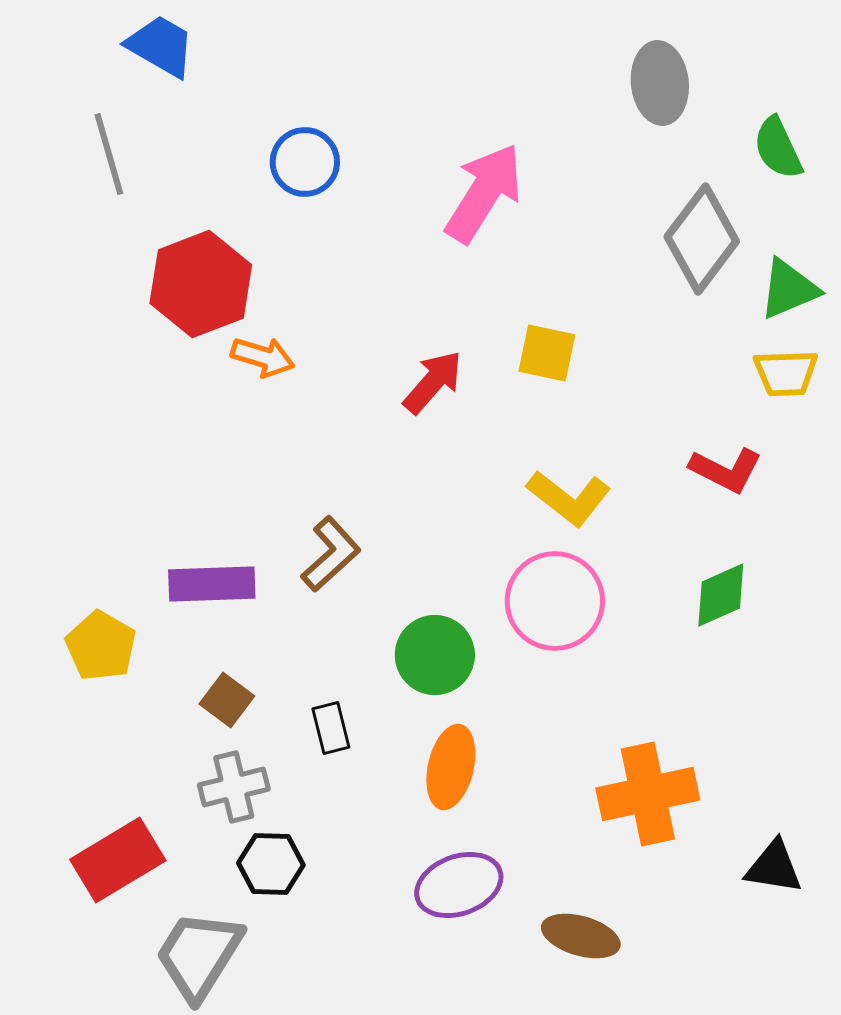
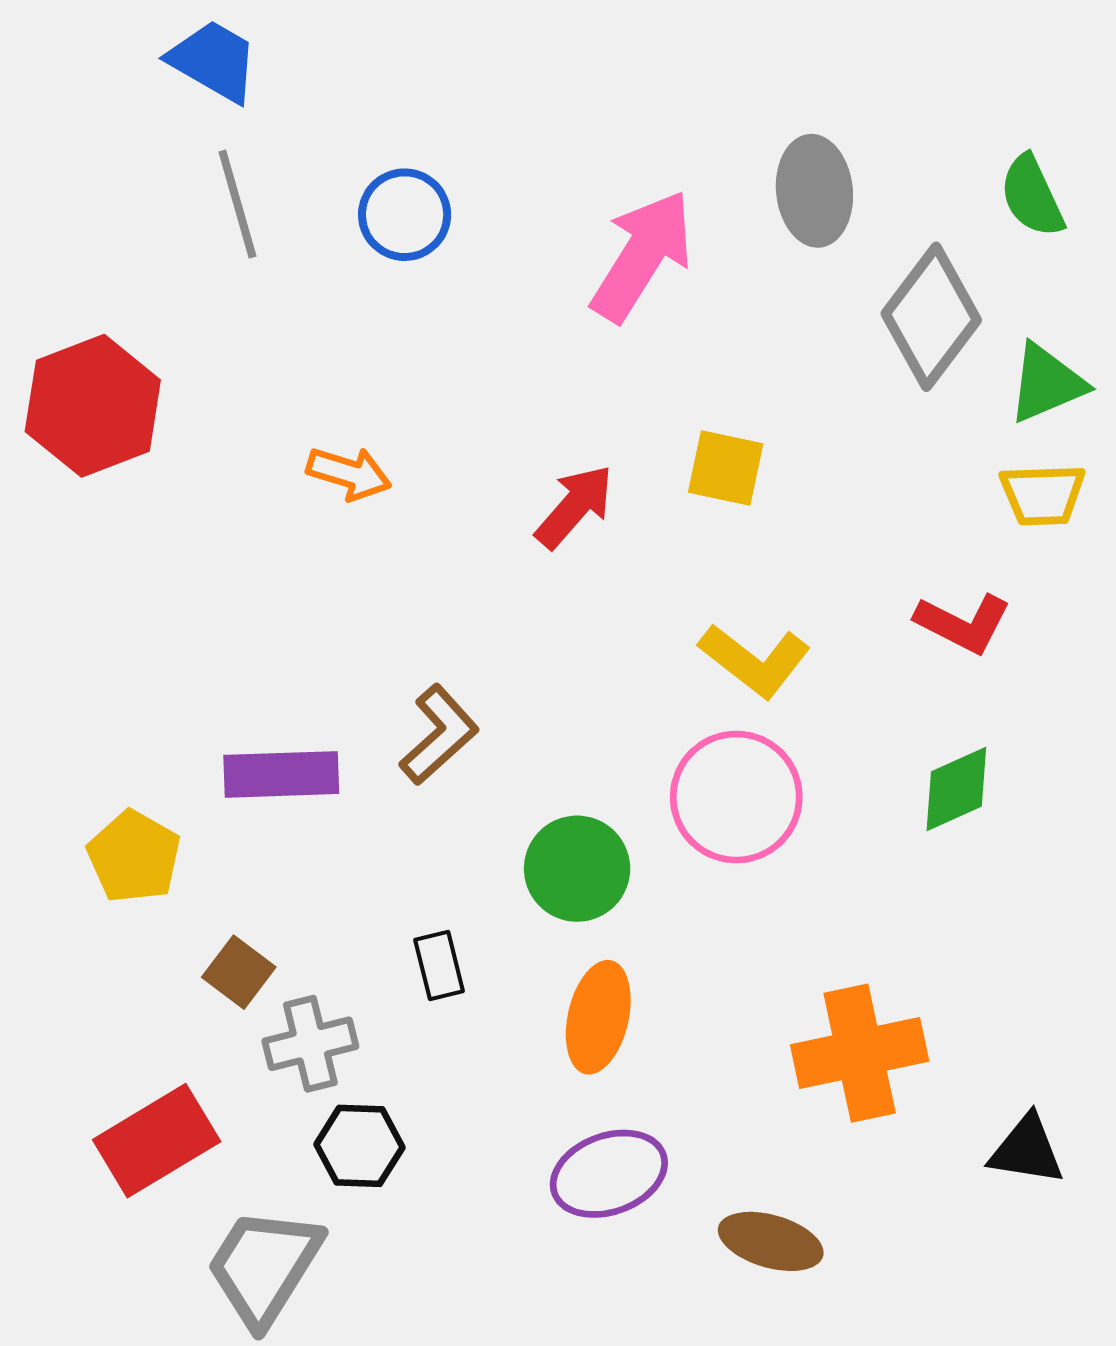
gray ellipse: (660, 83) -> (814, 191), moved
gray line: (109, 154) -> (237, 204), moved
red hexagon: (201, 284) -> (93, 406), moved
brown square: (227, 700) -> (239, 972), moved

